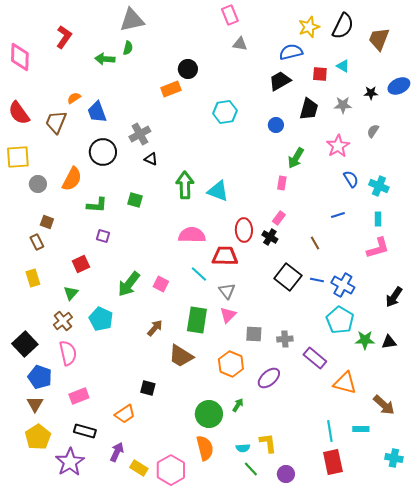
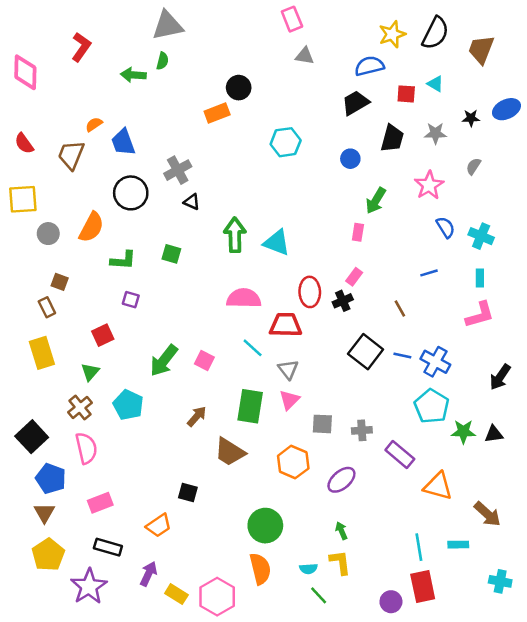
red semicircle: (19, 113) -> (24, 143), size x0.7
black cross: (270, 237) -> (343, 301), turned 35
yellow rectangle: (33, 278) -> (42, 353), size x1.4
green arrow: (238, 405) -> (341, 531), moved, turned -56
purple circle: (286, 474) -> (391, 602), moved

